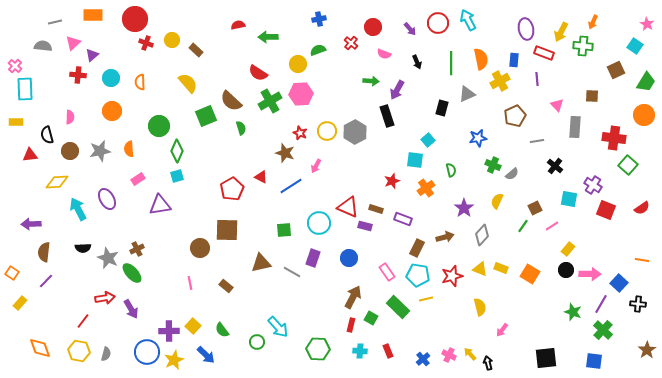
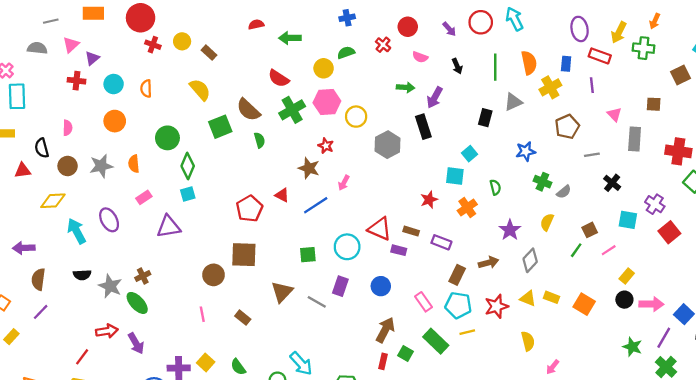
yellow circle: (327, 131) -> (356, 117), moved
red square: (606, 210) -> (669, 232), turned 30
brown triangle: (261, 263) -> (282, 292), turned -35

